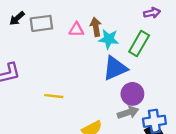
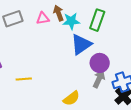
yellow line: (54, 96) -> (24, 79), moved
gray arrow: (128, 112) -> (99, 79), turned -36

